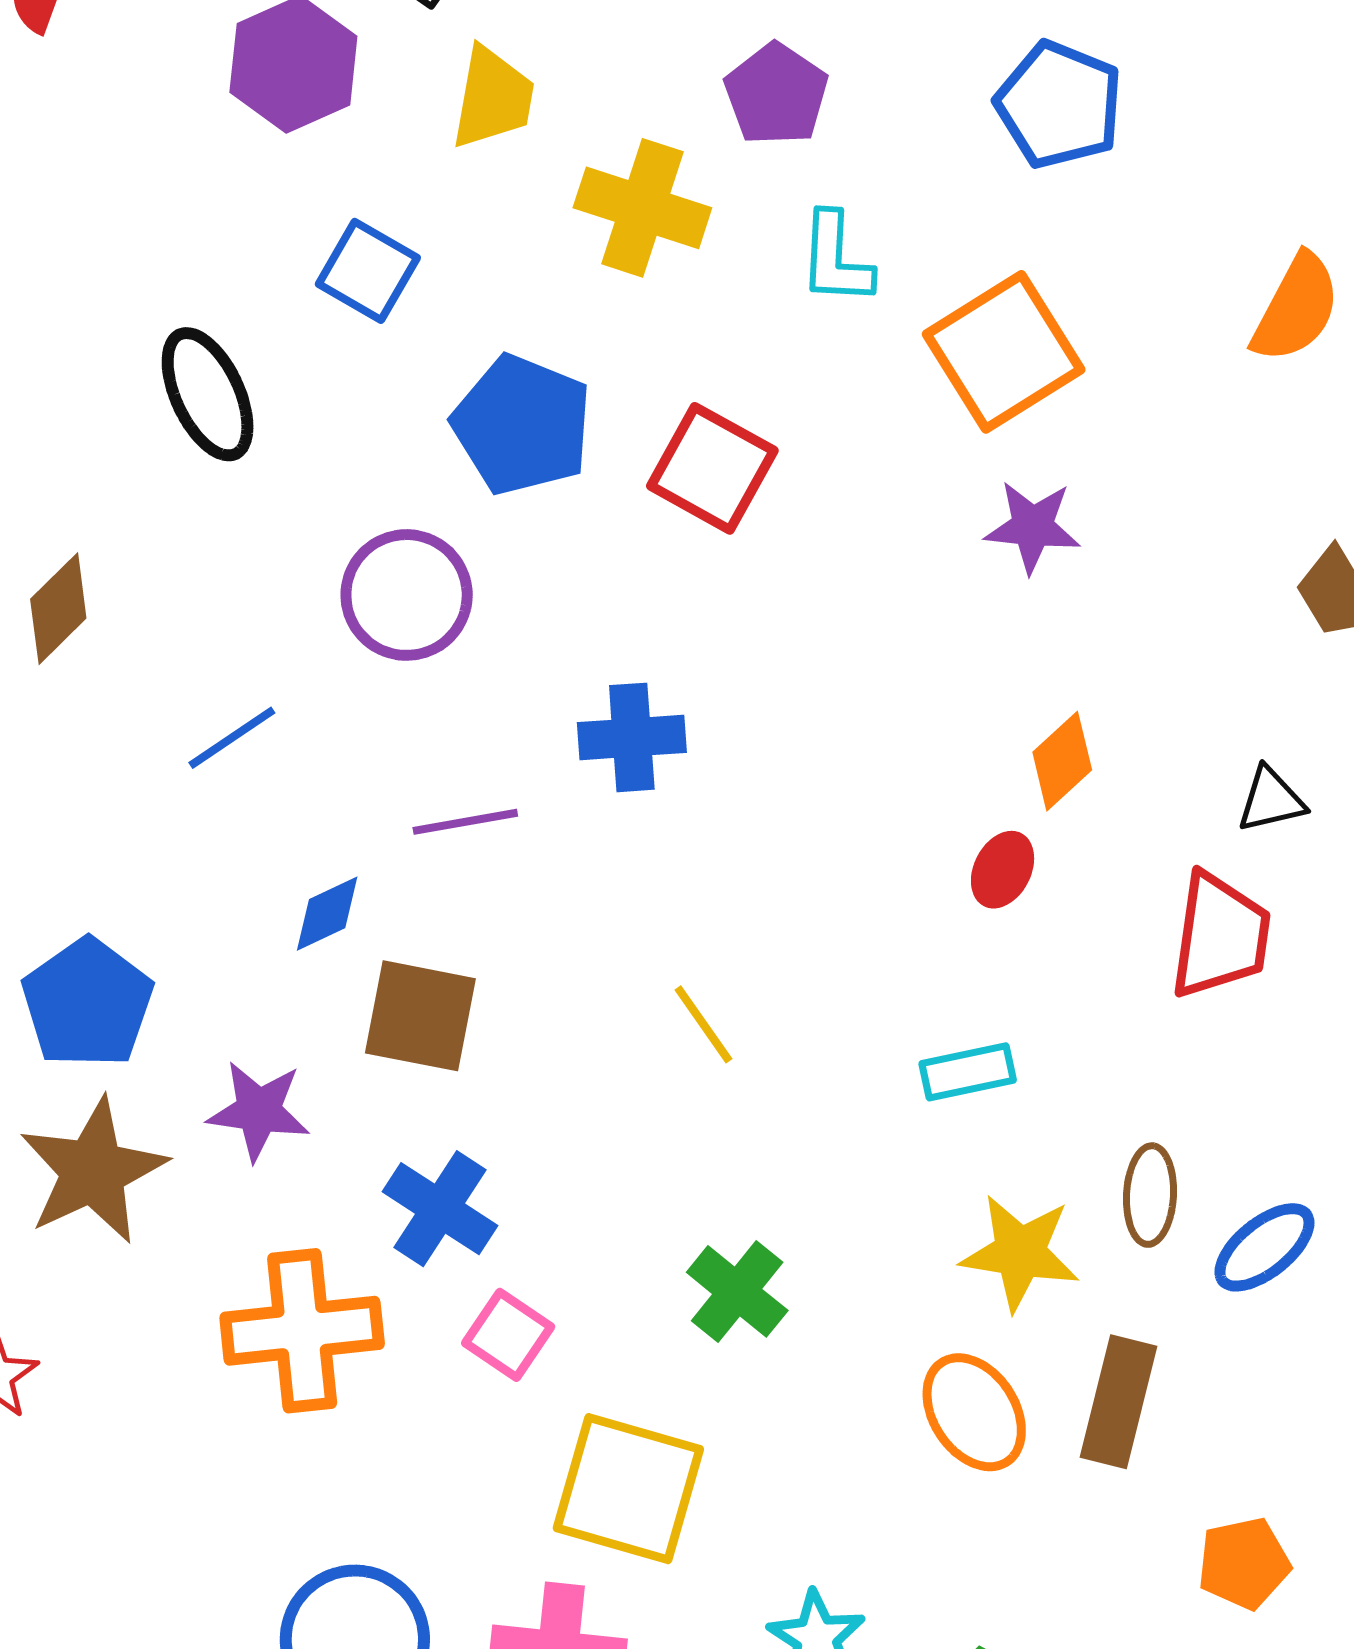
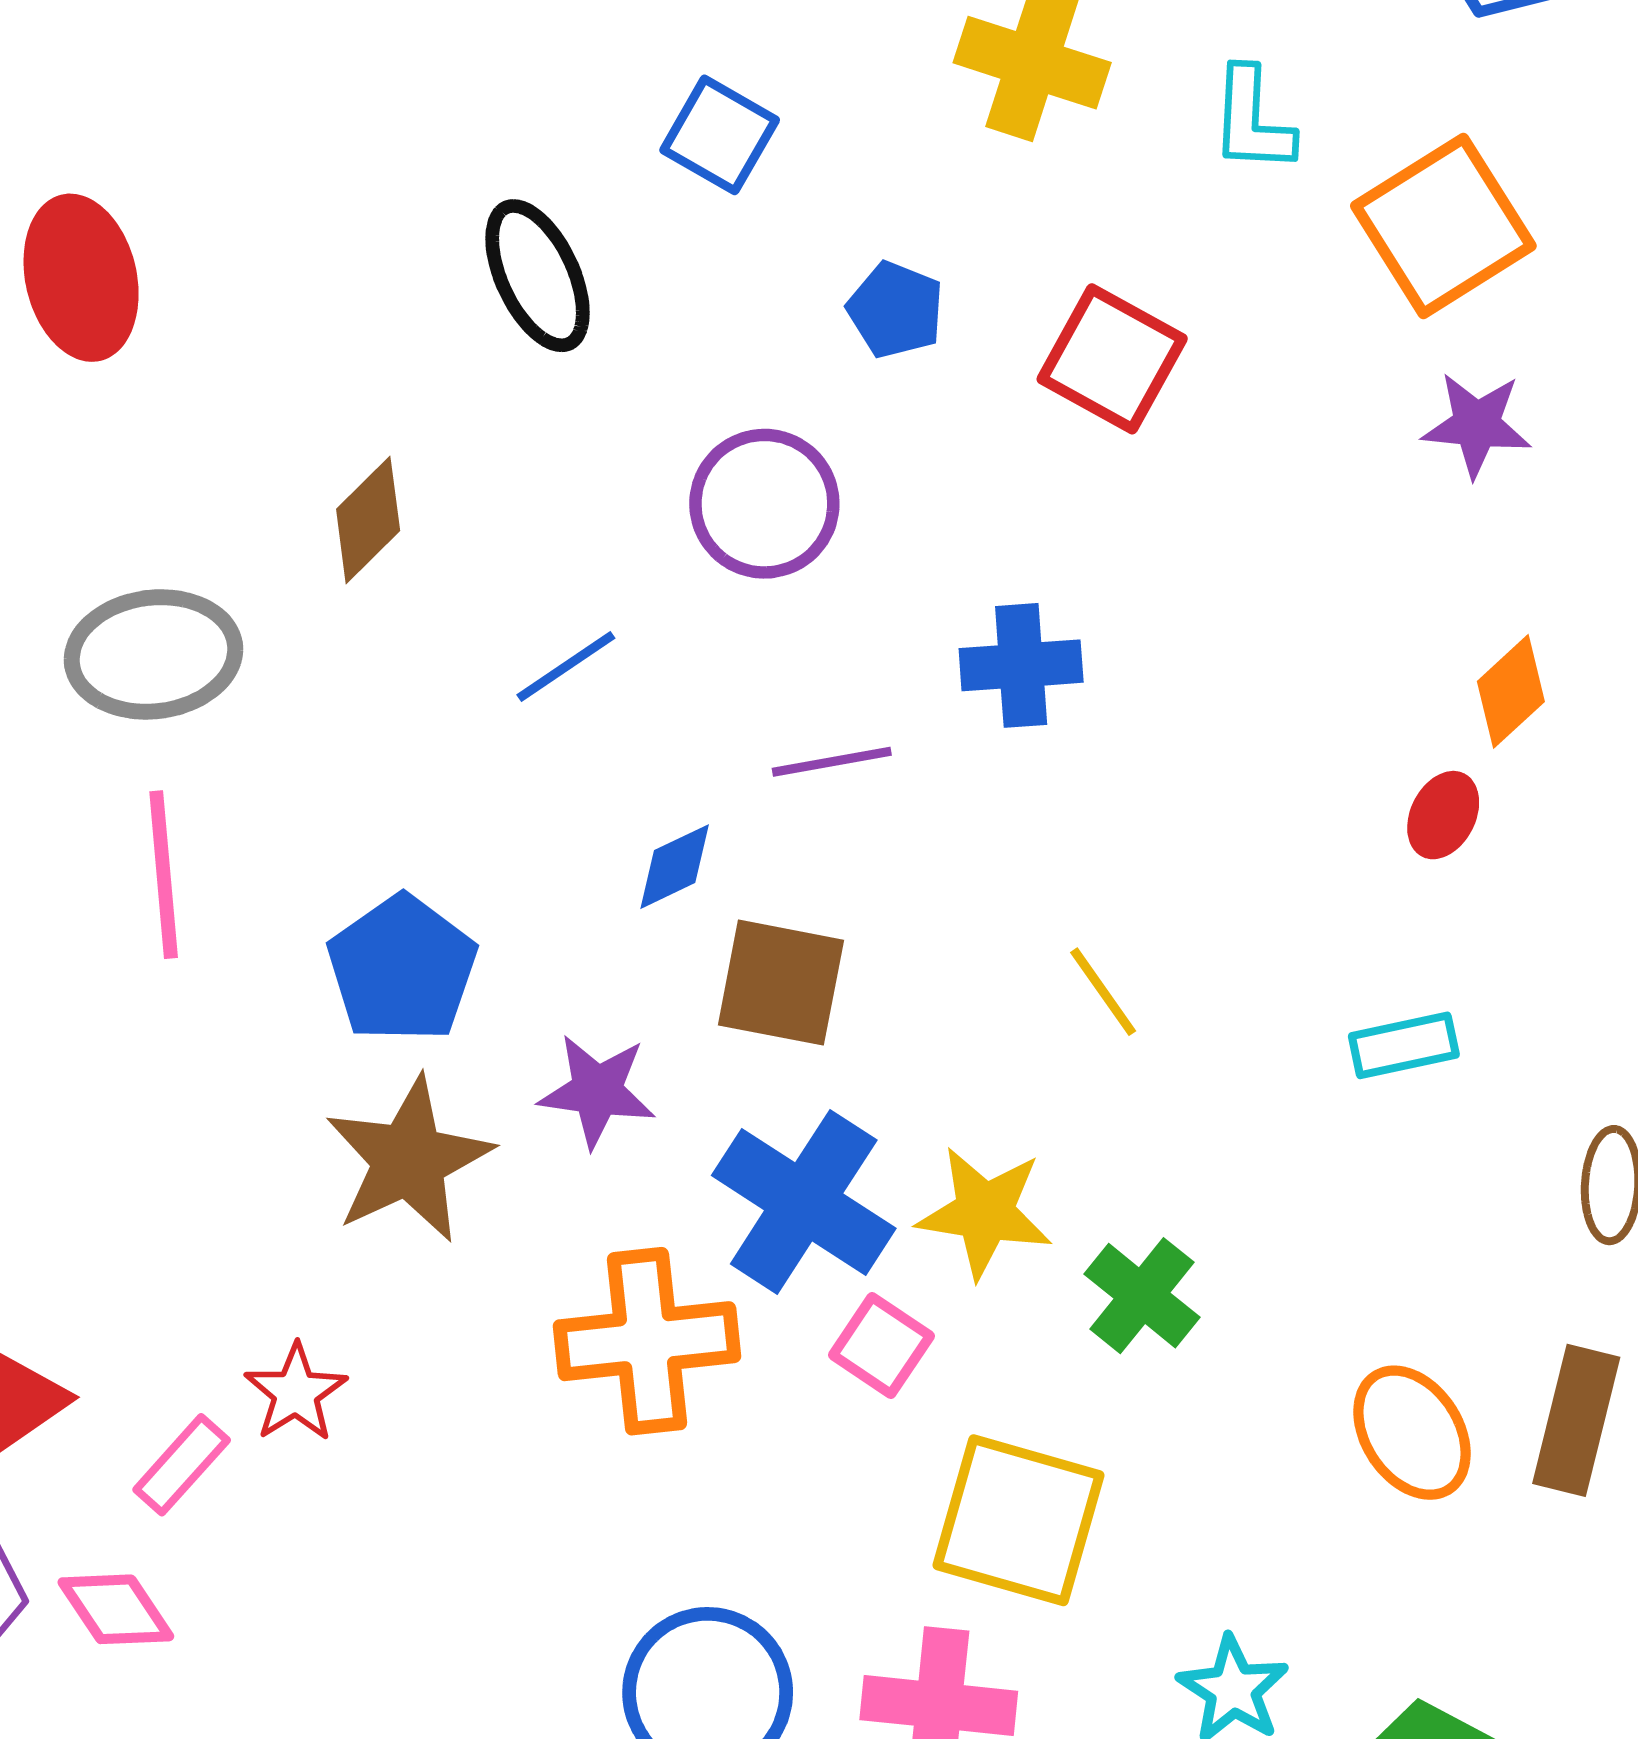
blue pentagon: (522, 425) -> (896, 310), size x0.6
blue cross: (440, 1209) -> (804, 1202), size x1.4
yellow star: (1020, 1253) -> (985, 1212), moved

